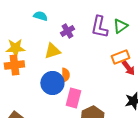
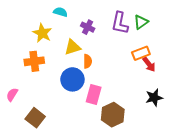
purple cross: (67, 31) -> (88, 27), turned -32
yellow star: (15, 48) -> (42, 33), moved, turned 30
orange semicircle: (65, 75) -> (88, 61), moved

